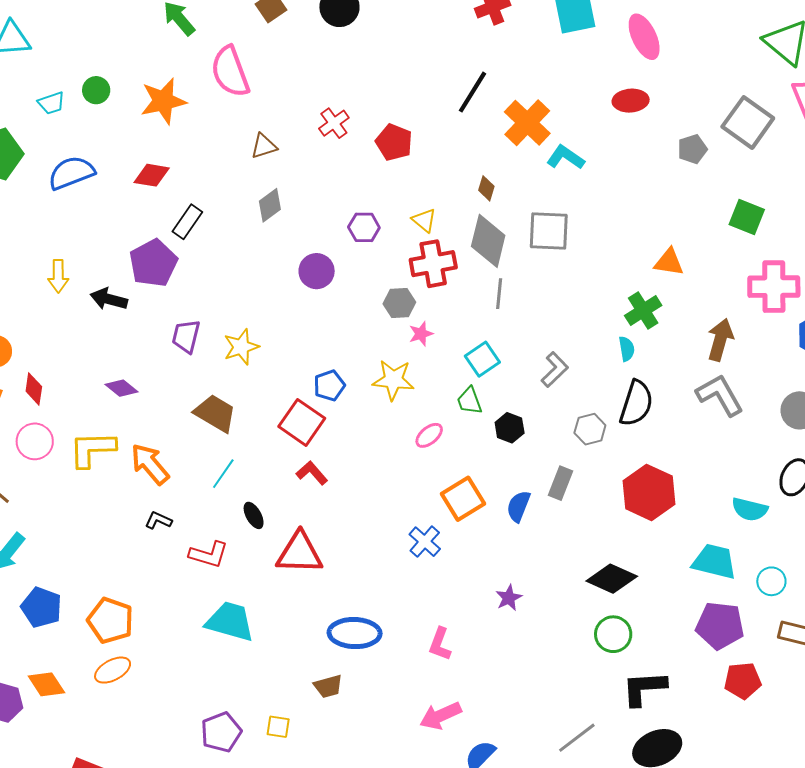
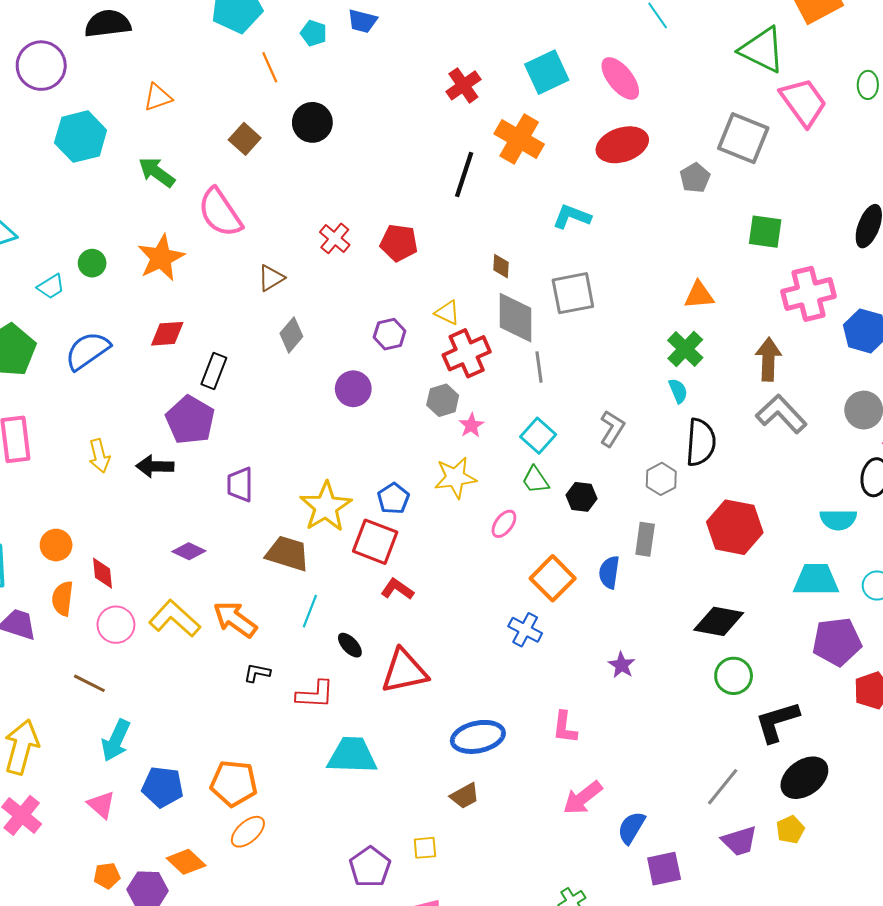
red ellipse: (631, 101) -> (622, 145), size x1.4
orange cross: (527, 123) -> (519, 139), moved
yellow star: (241, 347) -> (326, 507), moved, size x1.4
yellow L-shape: (92, 449) -> (175, 619), turned 57

